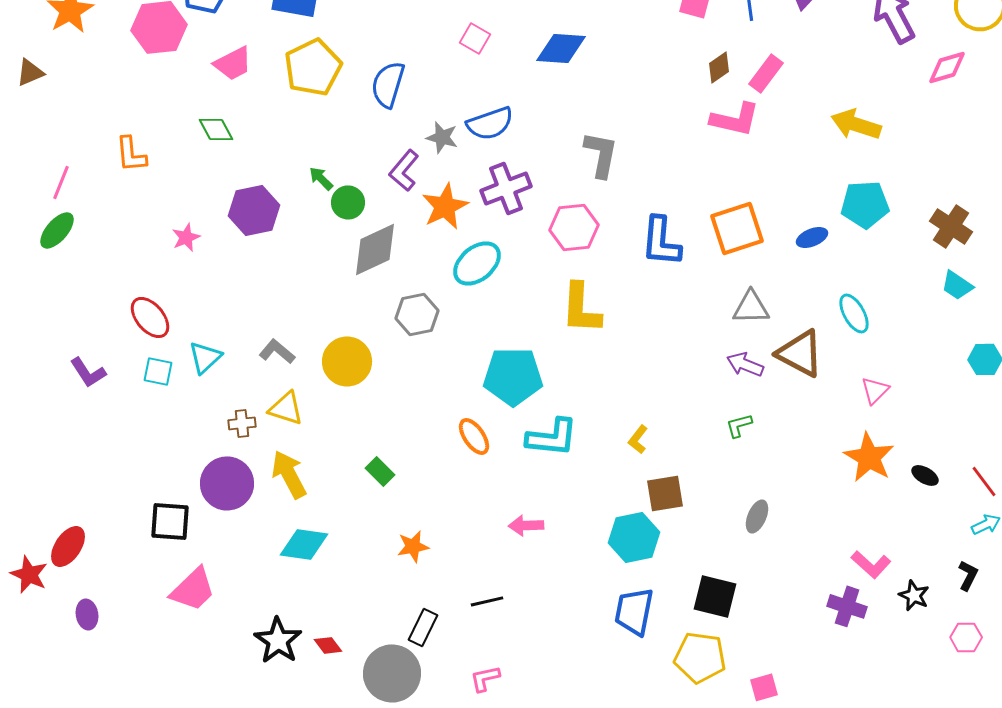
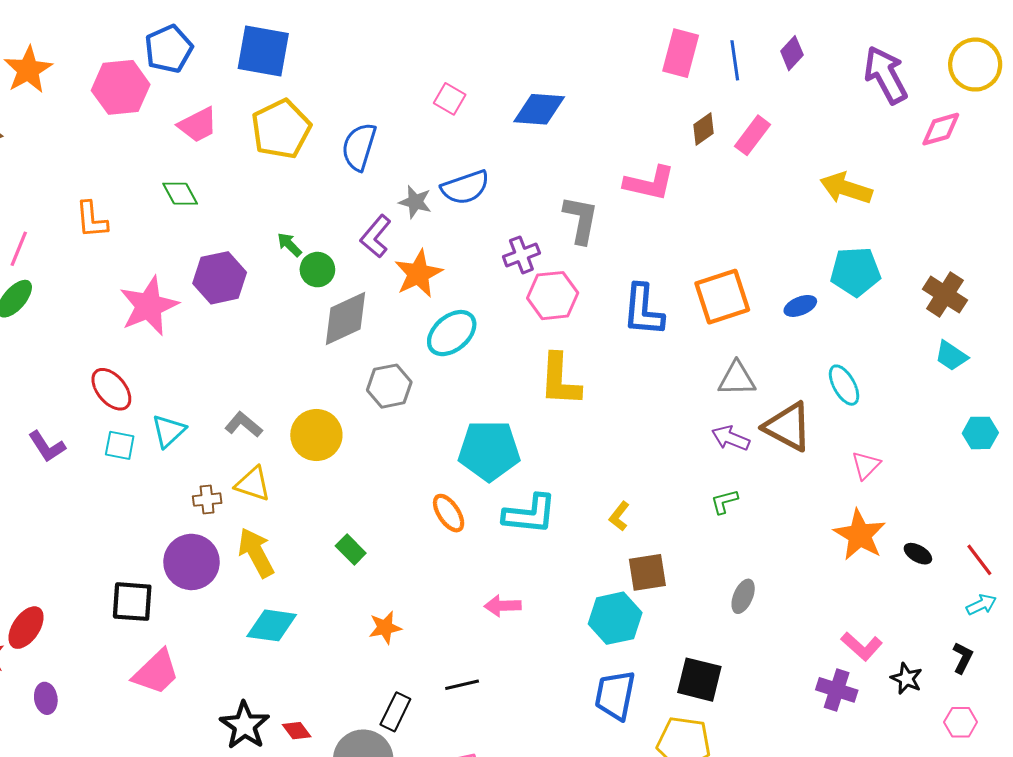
pink L-shape: (735, 119) -> (649, 183), moved
purple cross: (506, 188) -> (521, 255), moved, size x0.7
pink star: (186, 237) -> (149, 306), size x2.0

